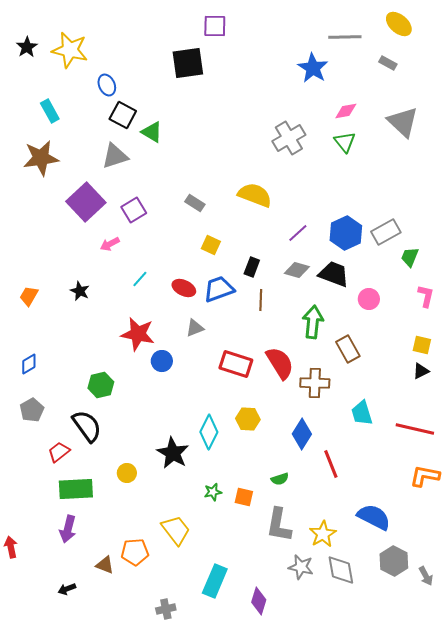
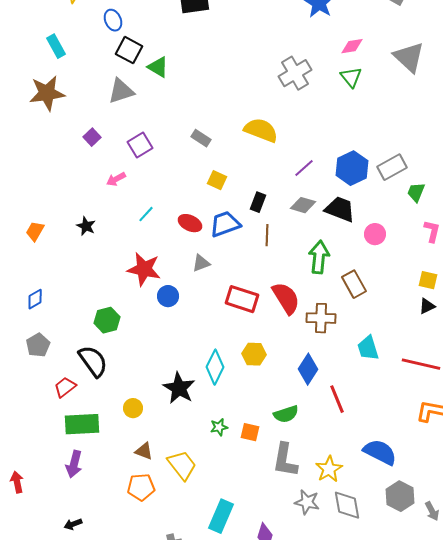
purple square: (86, 202) -> (92, 137), size x0.5
green semicircle: (280, 479) -> (286, 414), size x1.4
brown triangle: (105, 565) -> (144, 451), moved

